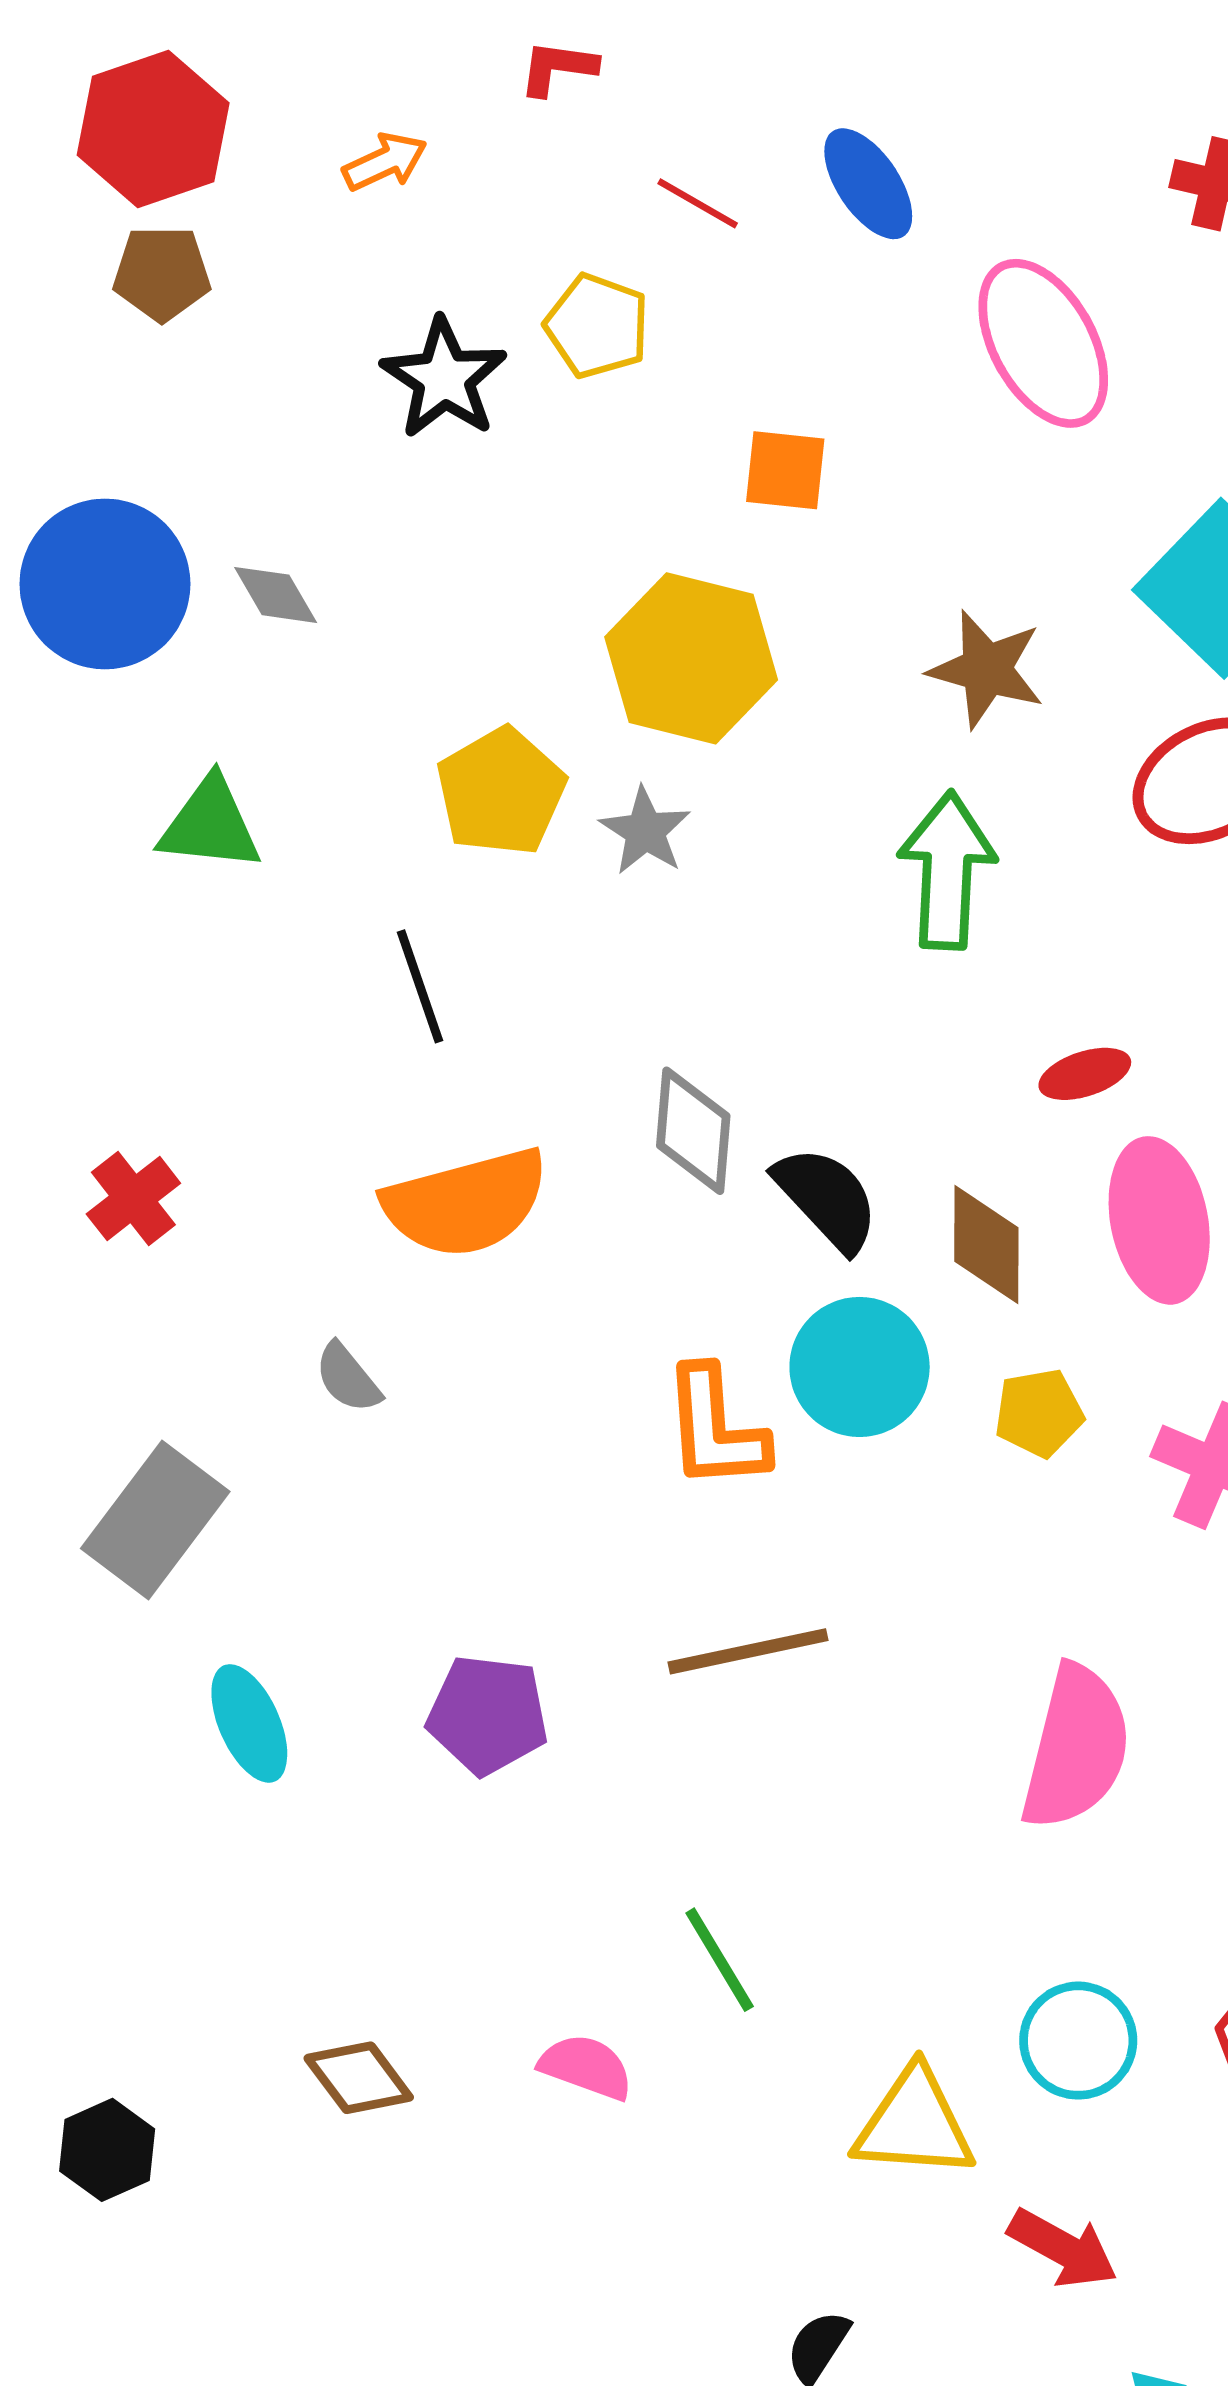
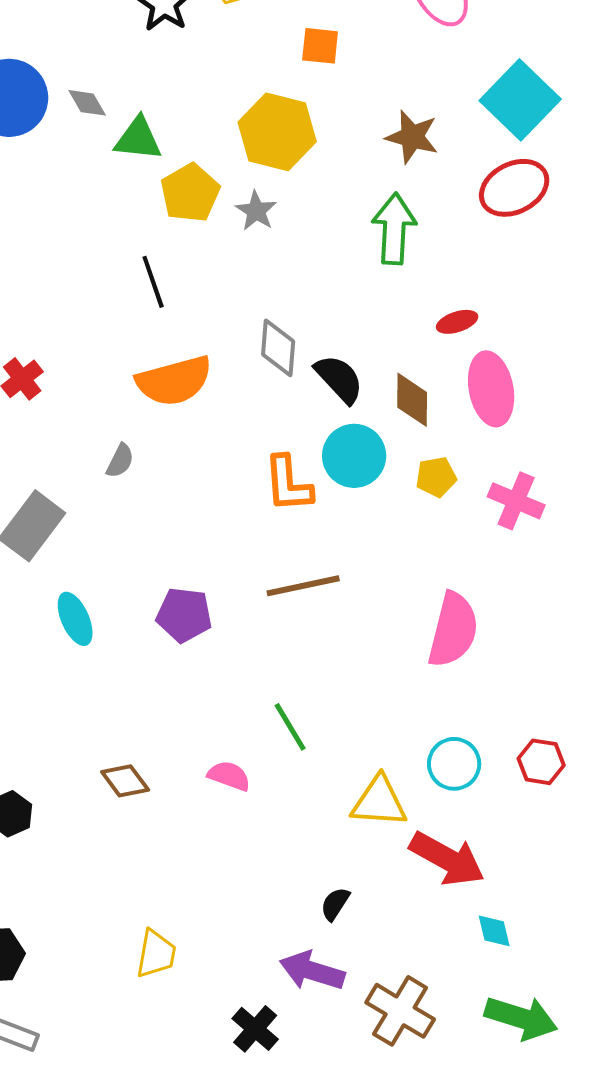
green triangle: (210, 825) -> (138, 139), moved
gray semicircle: (348, 1378) -> (120, 461), turned -114
red arrow: (1063, 2248) -> (447, 859), size x1.5

